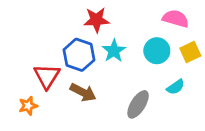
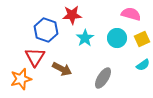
blue hexagon: (79, 55) -> (46, 30), moved
cyan semicircle: (176, 87) -> (143, 65), moved
orange star: (28, 106) -> (21, 79), size x1.5

